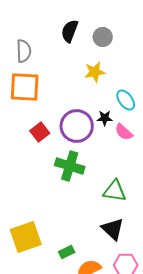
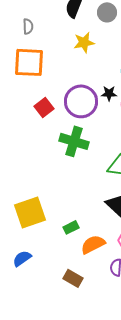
gray semicircle: (24, 51) -> (28, 26), size x0.7
yellow star: (95, 72) -> (84, 42), moved

